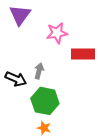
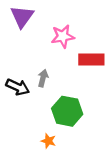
green hexagon: (45, 101) -> (67, 111), moved

